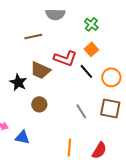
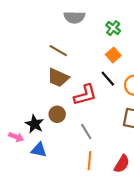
brown line: (33, 36) -> (58, 51), moved, turned 42
red L-shape: (65, 58) -> (85, 95), moved, turned -35
black star: (18, 82) -> (34, 124), moved
gray line: (81, 111) -> (86, 132), moved

